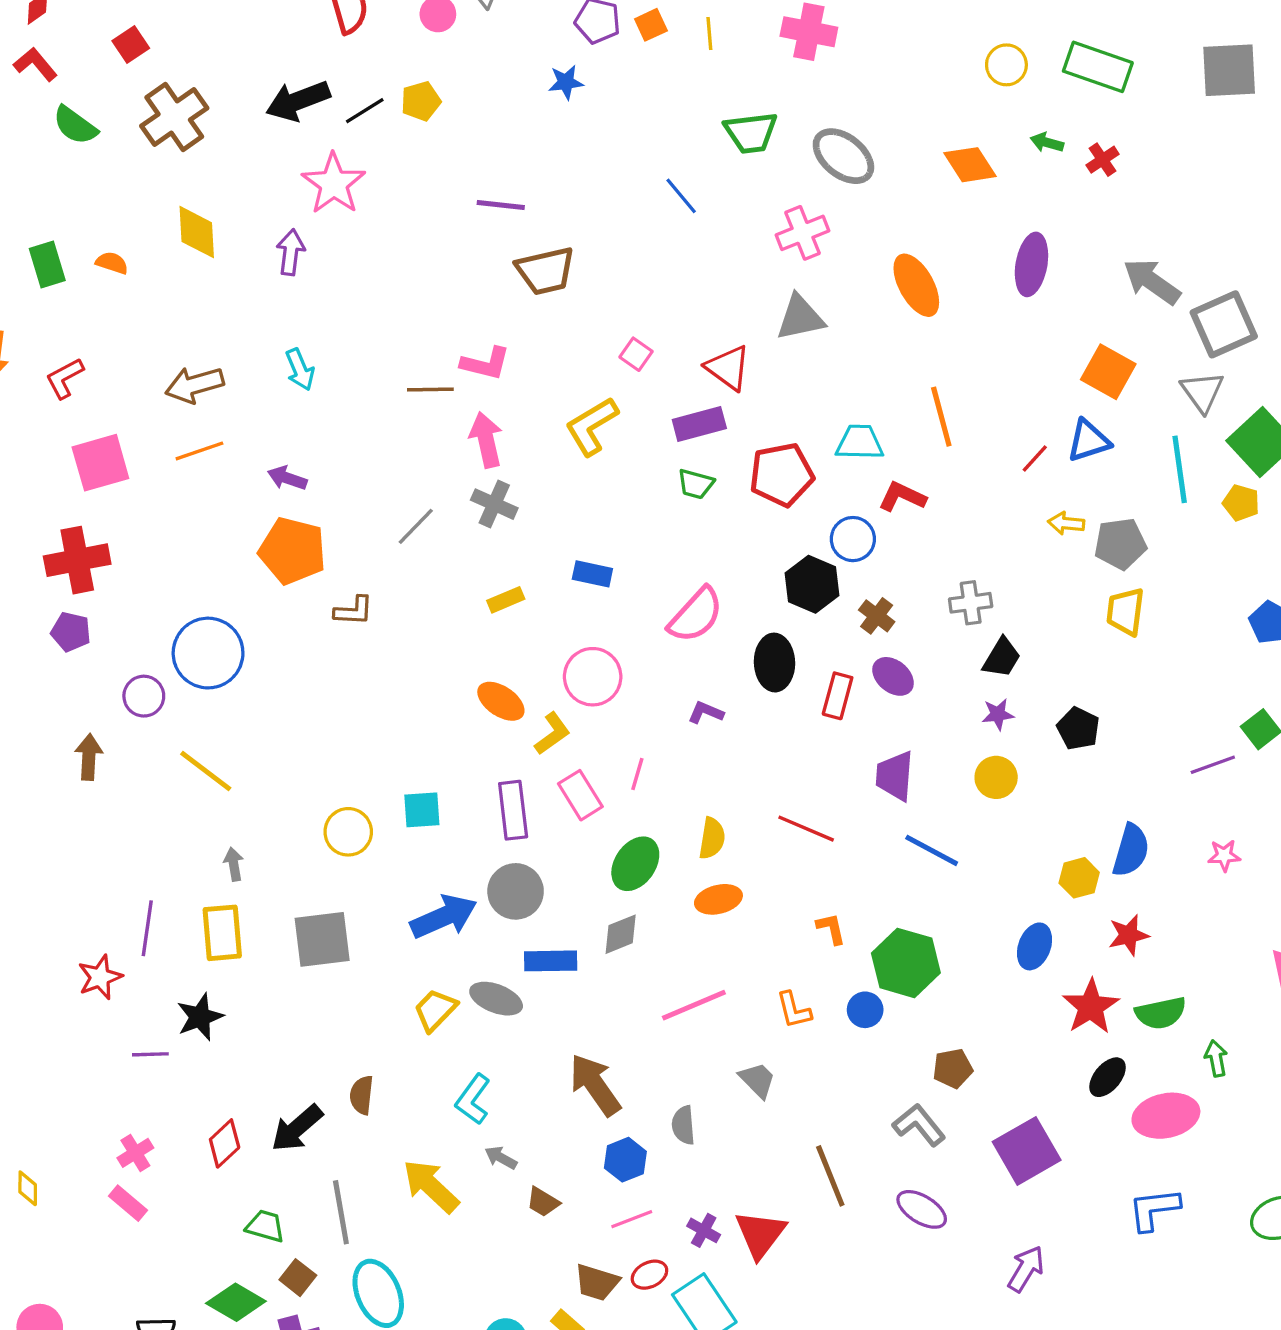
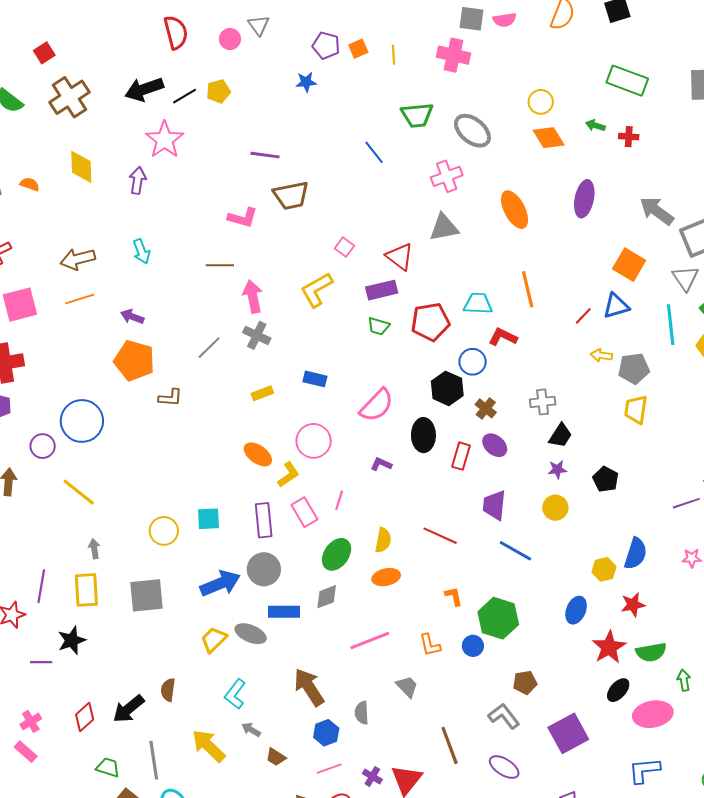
yellow circle: (1006, 65) -> (541, 102), moved
red cross: (1103, 160) -> (629, 137), turned 36
pink L-shape: (485, 363) -> (243, 218), moved

